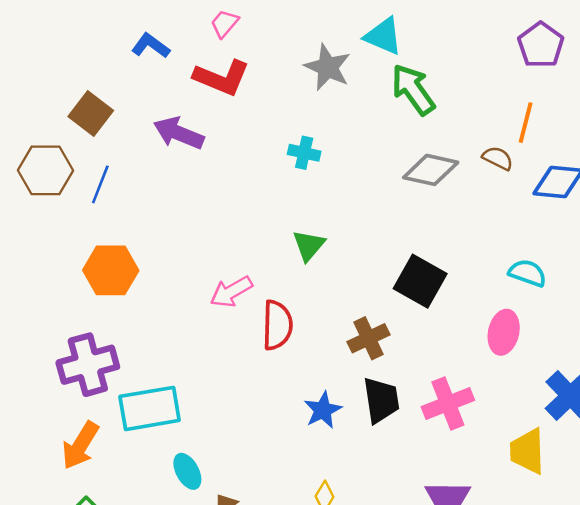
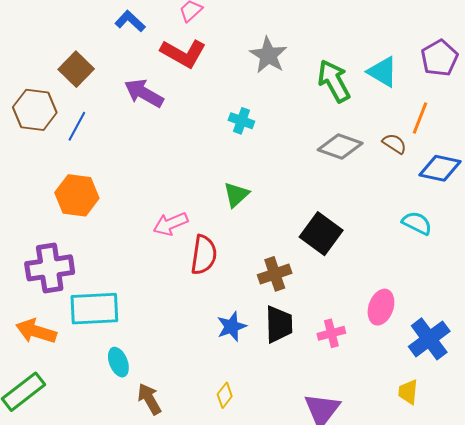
cyan triangle: (383, 36) -> (383, 72), moved
cyan semicircle: (528, 273) -> (417, 223), moved
pink ellipse: (504, 332) -> (381, 307), moved
pink cross: (448, 404) -> (331, 333), size x0.7
orange arrow: (80, 445) -> (36, 331), turned 69
yellow trapezoid: (527, 451) -> (408, 392), moved, size x0.7

